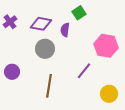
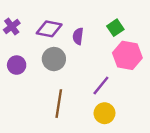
green square: (79, 13) -> (115, 28), moved
purple circle: (12, 72) -> (17, 65), moved
yellow circle: (109, 94) -> (105, 113), moved

